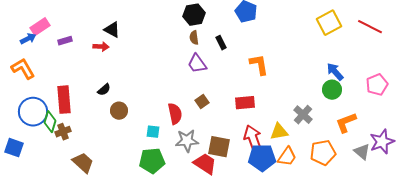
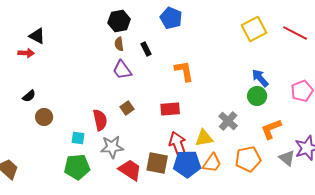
brown square: (219, 147) -> (157, 163), moved

